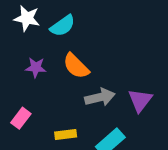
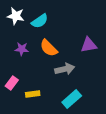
purple triangle: (140, 100) -> (89, 45), moved, turned 42
yellow rectangle: (66, 135) -> (33, 94), moved

